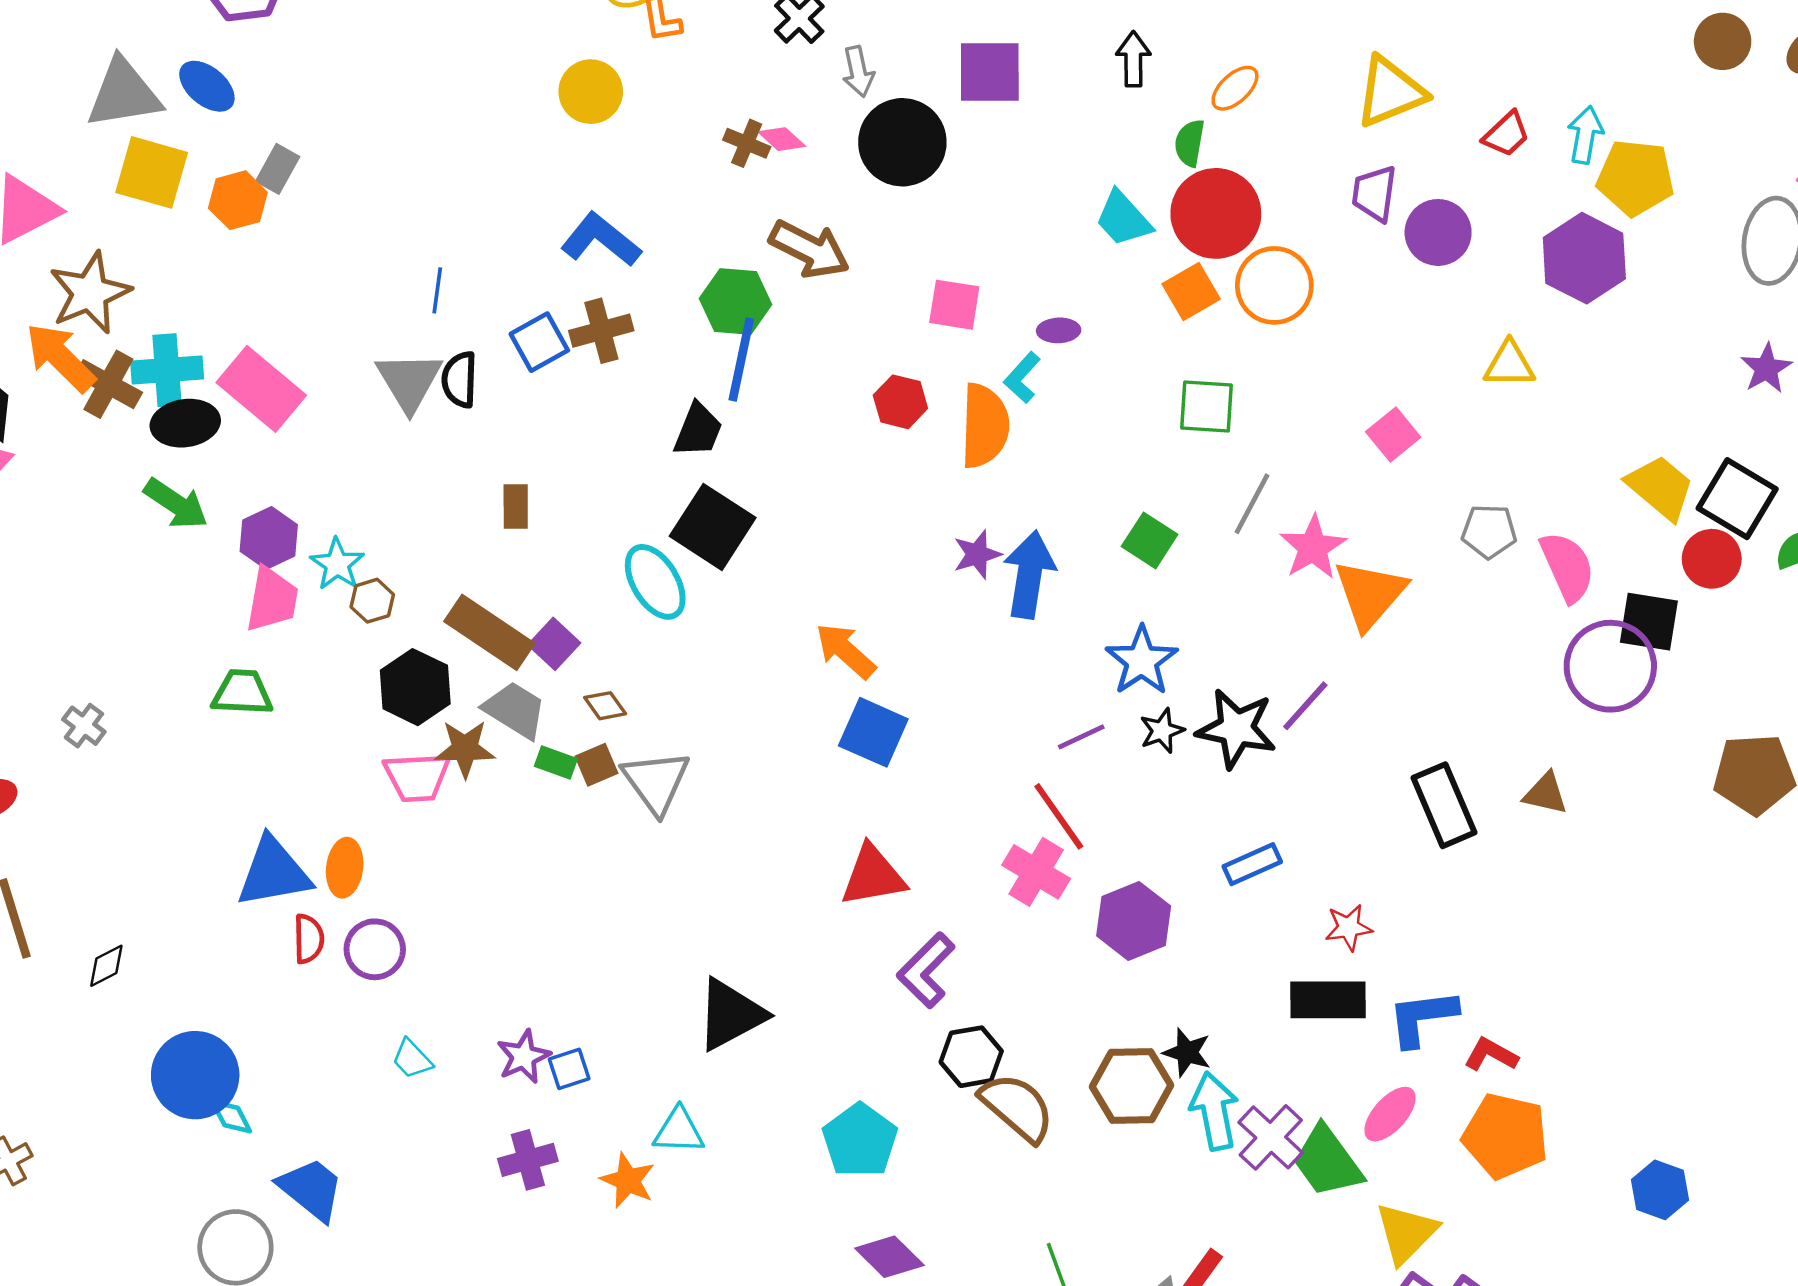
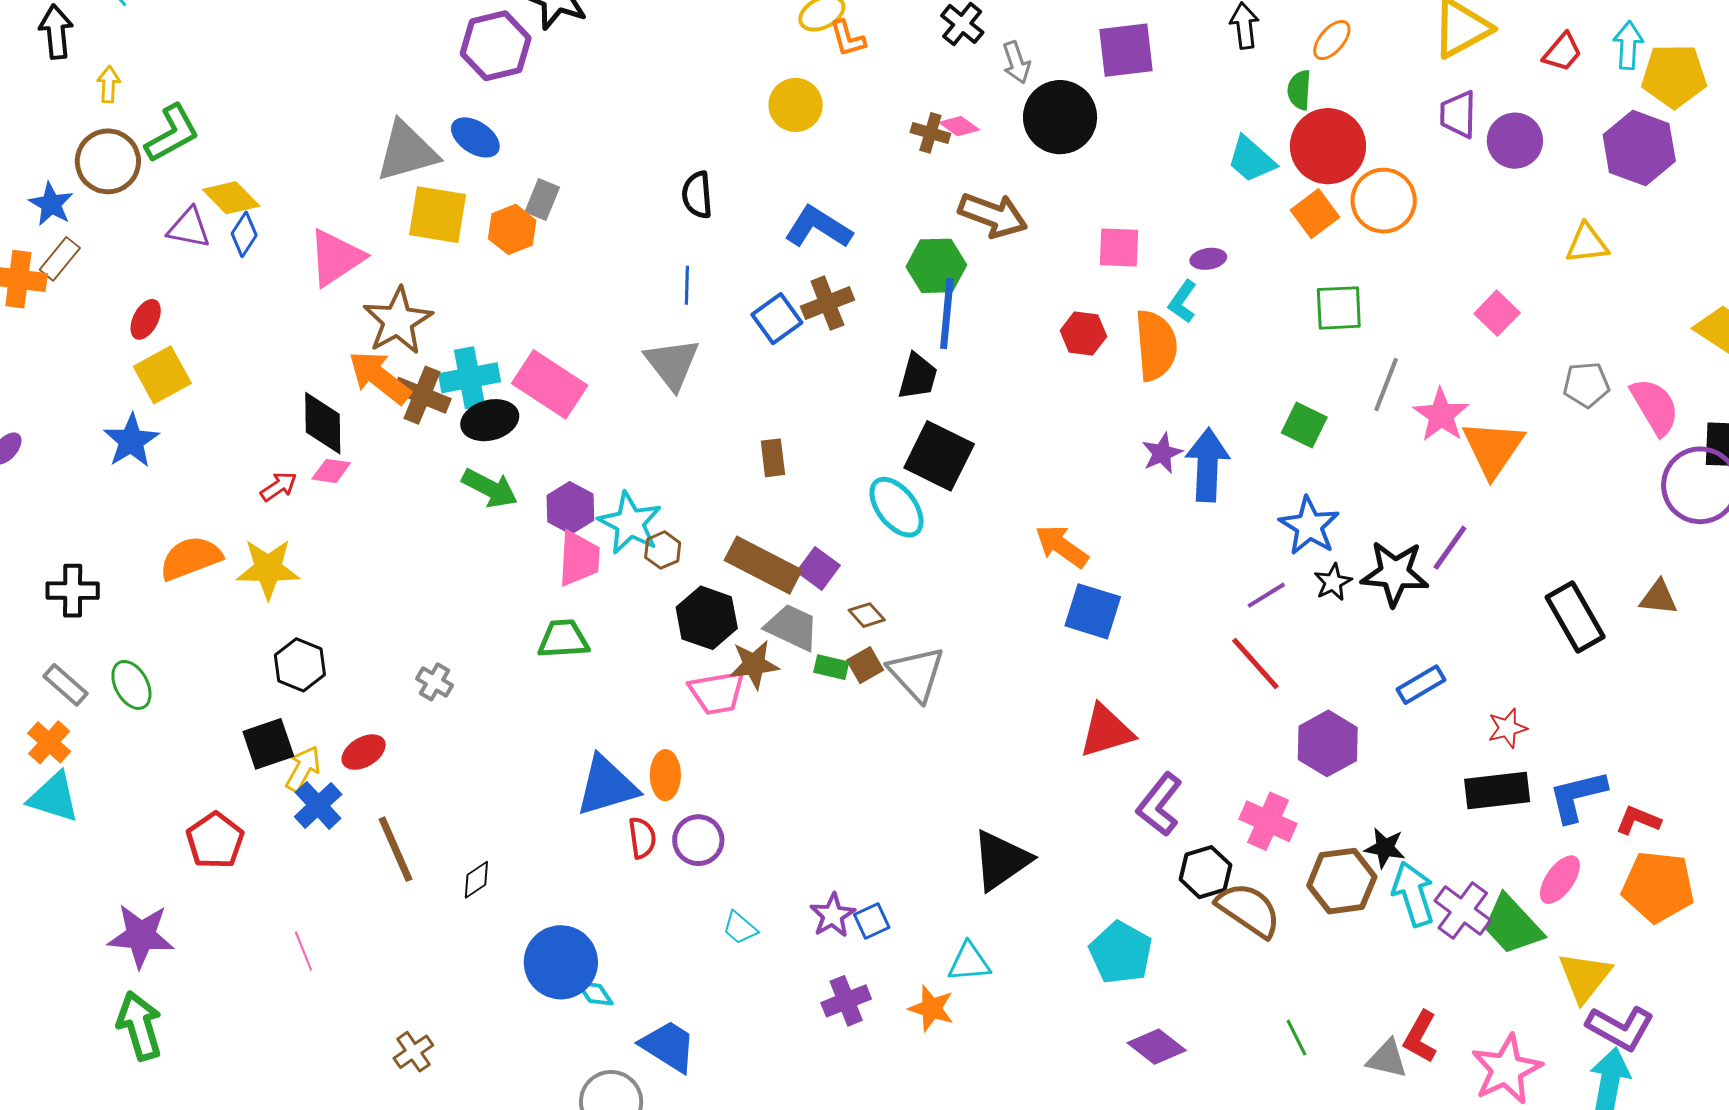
black semicircle: (459, 380) -> (697, 195), moved
cyan star: (337, 564) -> (630, 523), size x1.4
pink cross: (1036, 872) -> (1268, 821), moved

